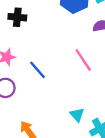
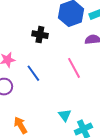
black cross: (17, 17) -> (40, 35), moved

